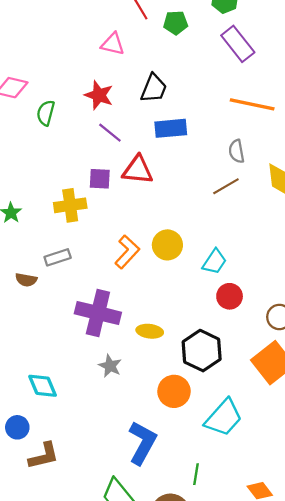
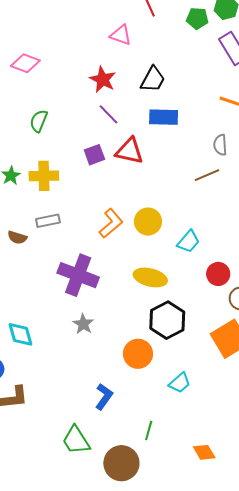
green pentagon: (176, 23) -> (197, 18), moved
green semicircle: (46, 113) -> (39, 121), moved
purple square: (100, 179) -> (94, 155), turned -30
yellow cross: (70, 205) -> (44, 176), moved
red circle: (230, 296) -> (218, 274), moved
yellow ellipse: (150, 331) -> (150, 277), moved, size x1.4
cyan trapezoid: (224, 418) -> (180, 383), size x0.6
blue L-shape: (142, 443) -> (104, 397), size x0.7

